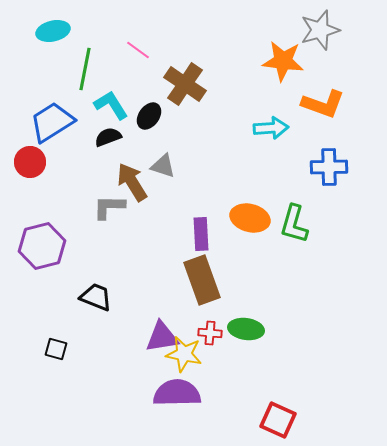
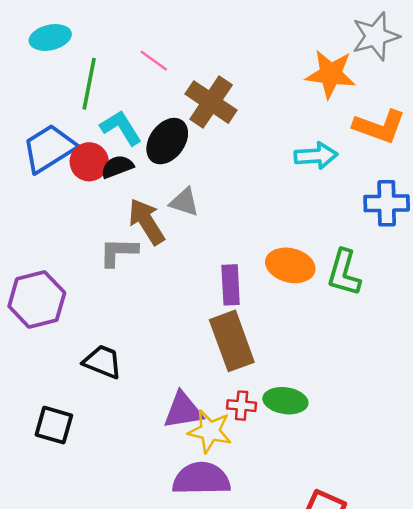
black ellipse: (149, 116) -> (167, 141), size x1.4
red circle: (30, 162) -> (89, 162), moved
black square: (56, 349) -> (54, 425), size x1.4

